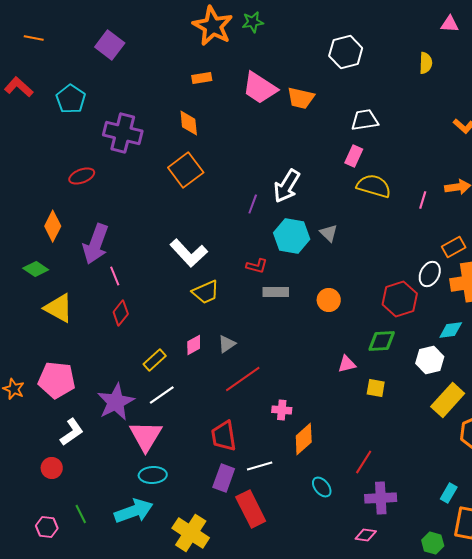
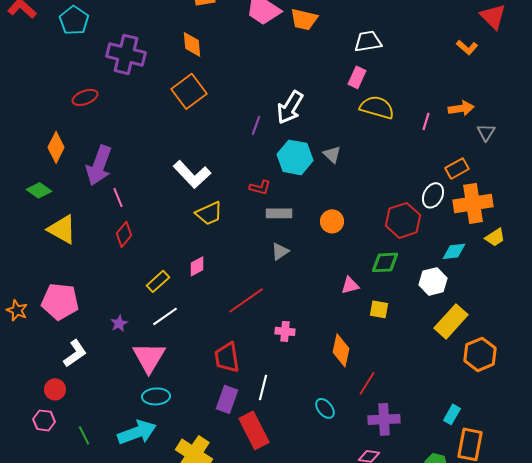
gray triangle: (227, 344) -> (280, 251), moved
purple star: (116, 402) -> (119, 323), size x0.5
orange diamond: (304, 439) -> (341, 350), moved, turned -36
white line: (260, 466) -> (263, 387), turned -60
pink hexagon: (47, 527) -> (44, 420), moved

